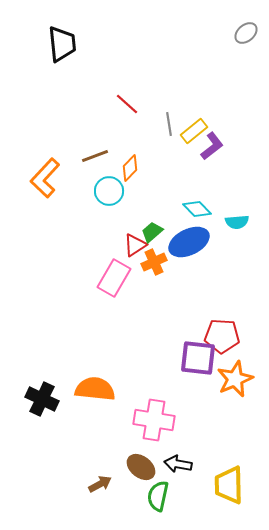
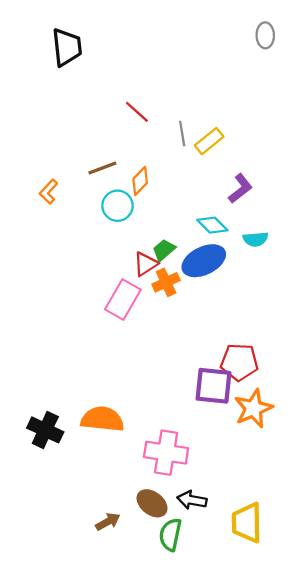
gray ellipse: (246, 33) -> (265, 35), turned -50
purple L-shape: (212, 146) -> (240, 188), moved
orange L-shape: (45, 178) -> (49, 192), size x0.6

